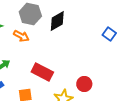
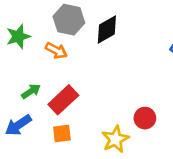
red rectangle: (42, 72) -> (63, 100), moved, turned -70

